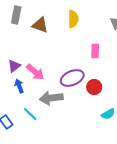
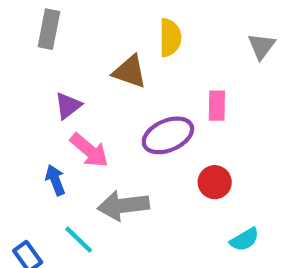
brown triangle: (40, 25) -> (130, 72), moved
purple triangle: (14, 66) -> (68, 106), moved
purple ellipse: (72, 78) -> (168, 135), moved

